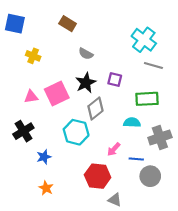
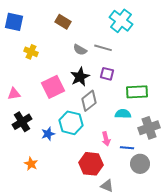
cyan cross: (144, 40) -> (121, 21), moved
gray line: (153, 66) -> (103, 48), moved
pink triangle: (31, 97) -> (14, 94), moved
pink arrow: (114, 149) -> (106, 139), turned -56
blue star: (44, 157) -> (48, 134), moved
orange star: (46, 188) -> (31, 164), moved

